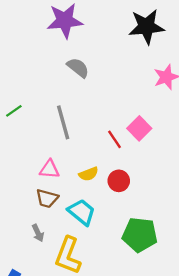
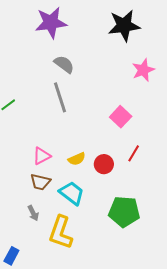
gray line: (63, 122) -> (60, 97), moved
red line: (115, 139) -> (134, 153), moved, turned 66
pink triangle: (49, 169) -> (42, 156), turned -30

